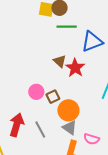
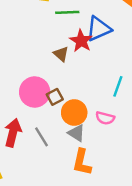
red star: (75, 68) -> (81, 41), moved
pink circle: (36, 92) -> (35, 92), size x1.6
pink semicircle: (92, 139) -> (105, 118), moved

